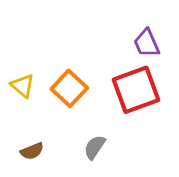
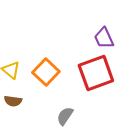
brown semicircle: (32, 151) -> (13, 101), moved, turned 30

